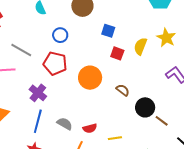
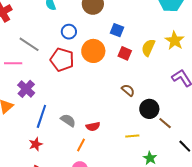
orange circle: (90, 78) -> (93, 51), moved
purple cross: (38, 93) -> (26, 89), moved
yellow line: (115, 138) -> (132, 136), moved

